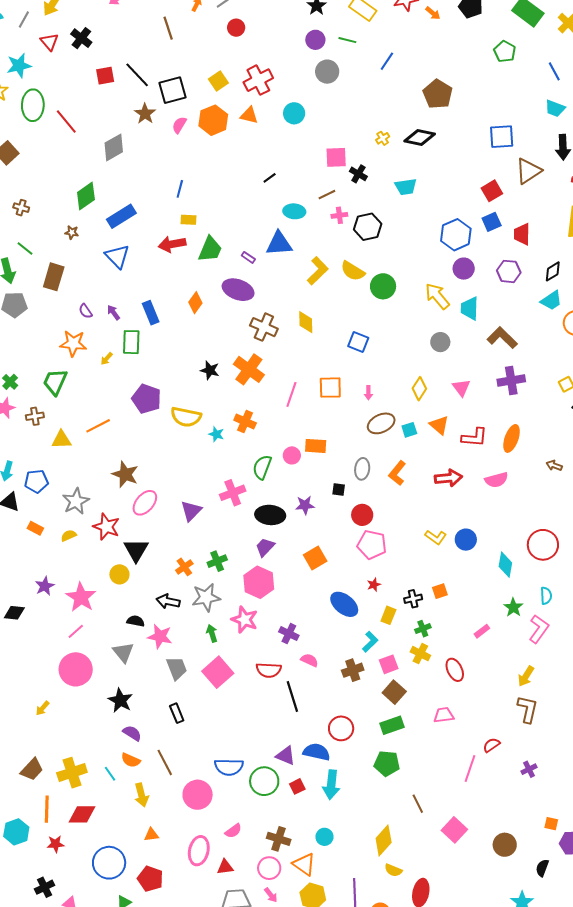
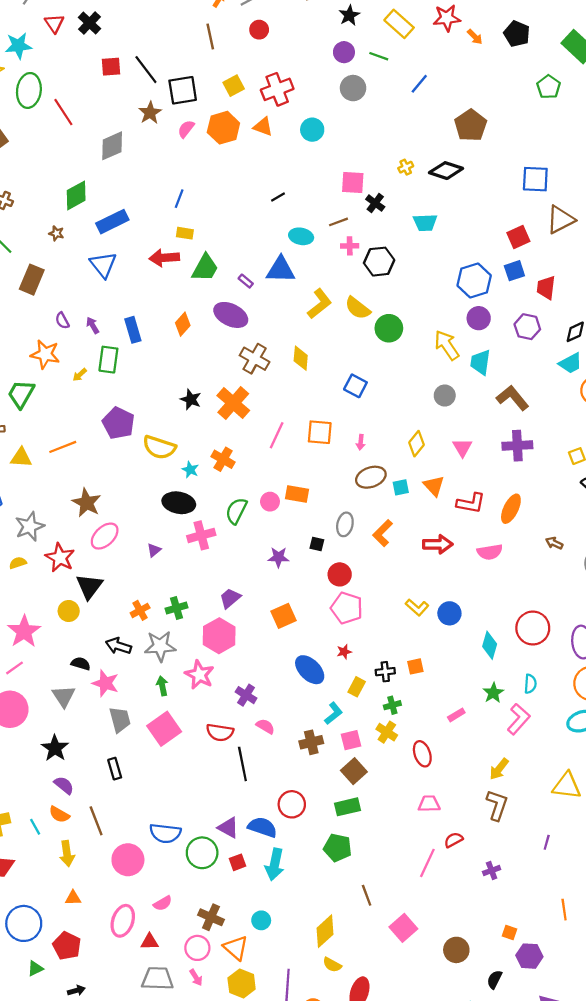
brown line: (168, 28) -> (210, 37), moved
purple triangle: (191, 511) -> (154, 550), size x0.6
black ellipse: (270, 515) -> (179, 503), moved
pink trapezoid: (444, 715) -> (429, 804), moved

